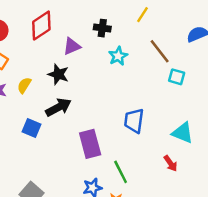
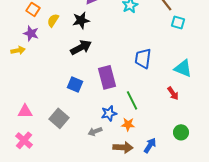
black star: (58, 74) -> (81, 20), turned -30
yellow semicircle: (24, 85) -> (53, 20), moved
blue square: (32, 128) -> (75, 84), moved

